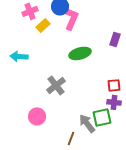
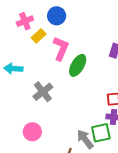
pink L-shape: (71, 18) -> (61, 48), moved
green ellipse: (80, 53) -> (78, 65), turned -45
gray cross: (56, 85) -> (43, 92), moved

